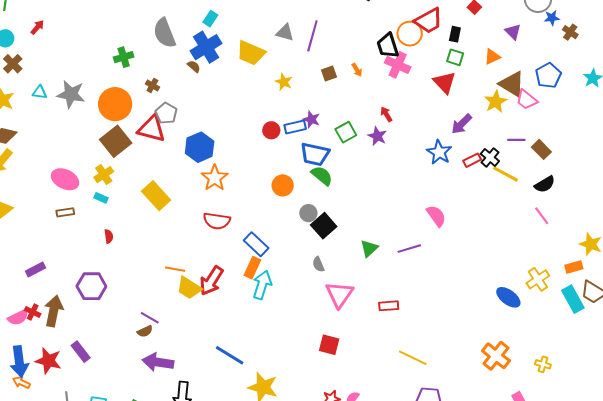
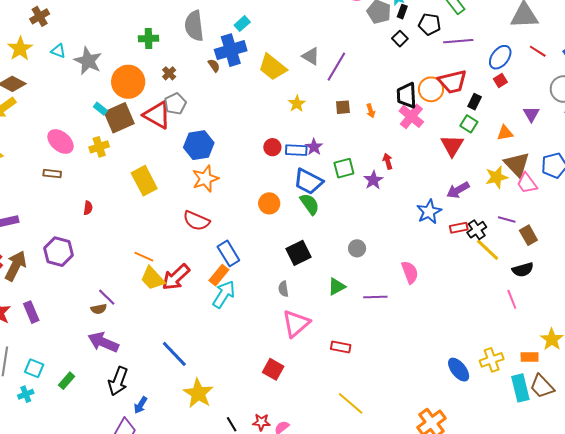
cyan rectangle: (101, 198) -> (100, 109), moved
gray circle: (308, 213) -> (357, 248), moved

